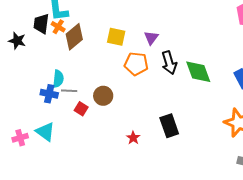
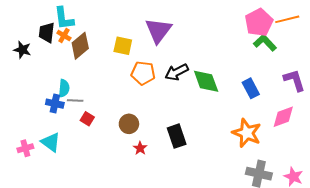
purple triangle: (151, 38) -> (158, 30), moved, size x1.8
black arrow: (169, 63) -> (177, 72), turned 80
brown circle: (103, 96) -> (129, 124), moved

